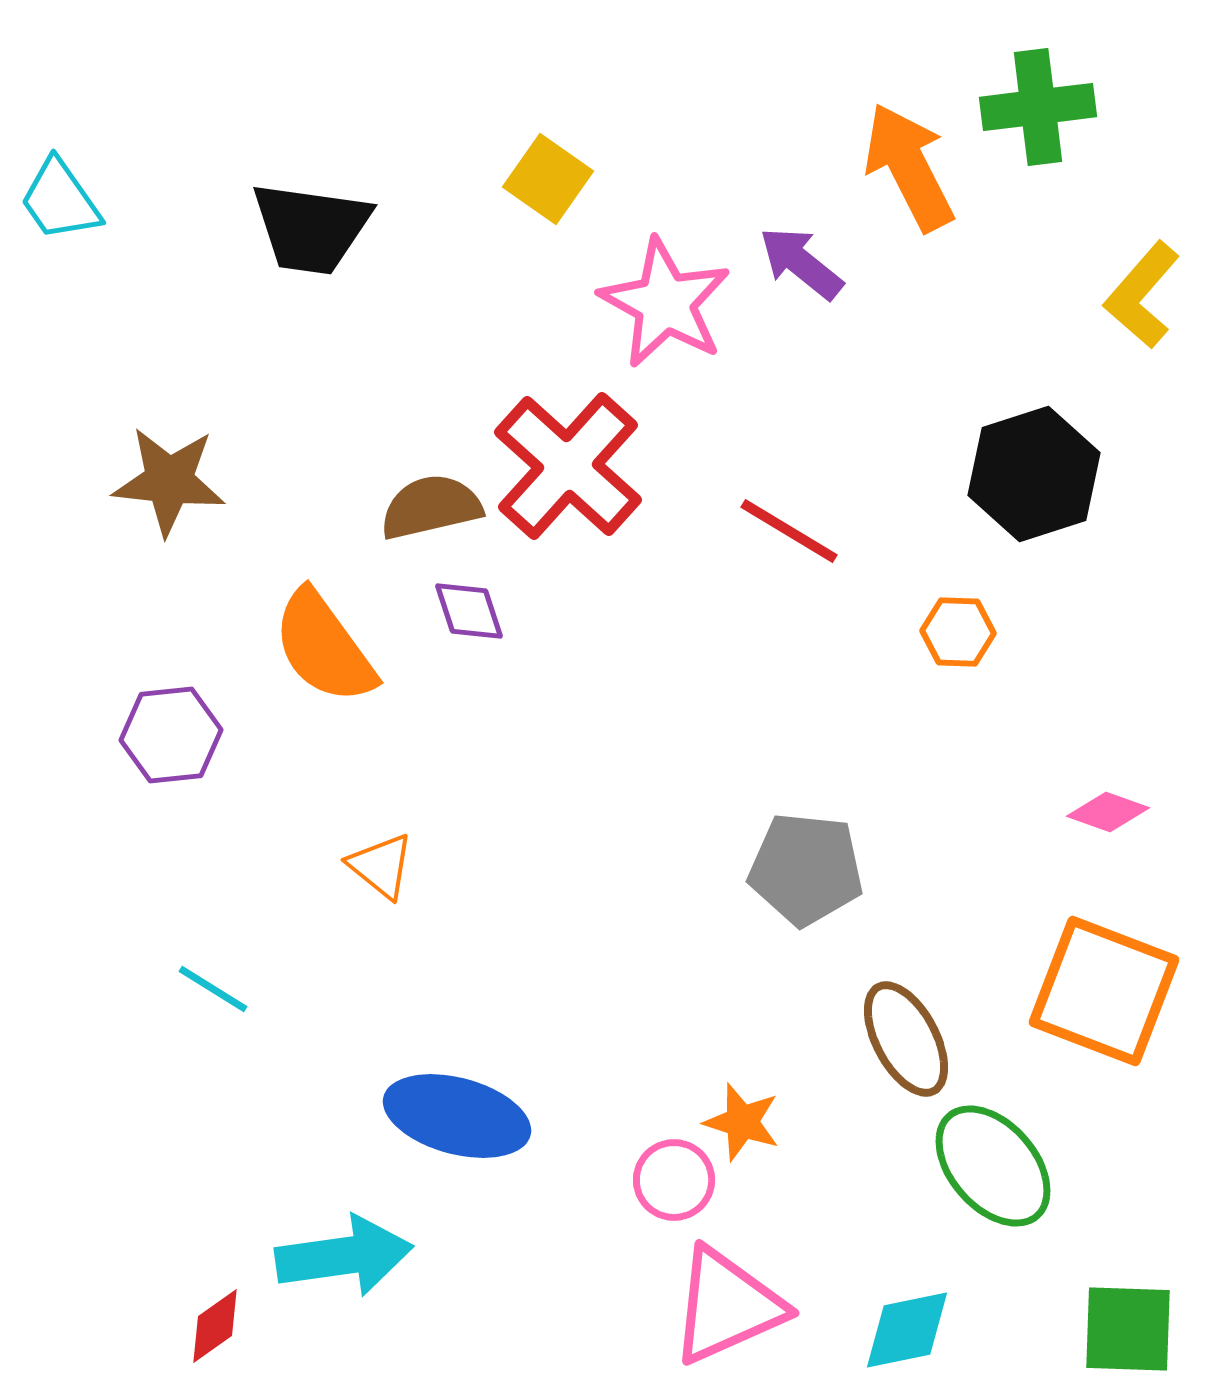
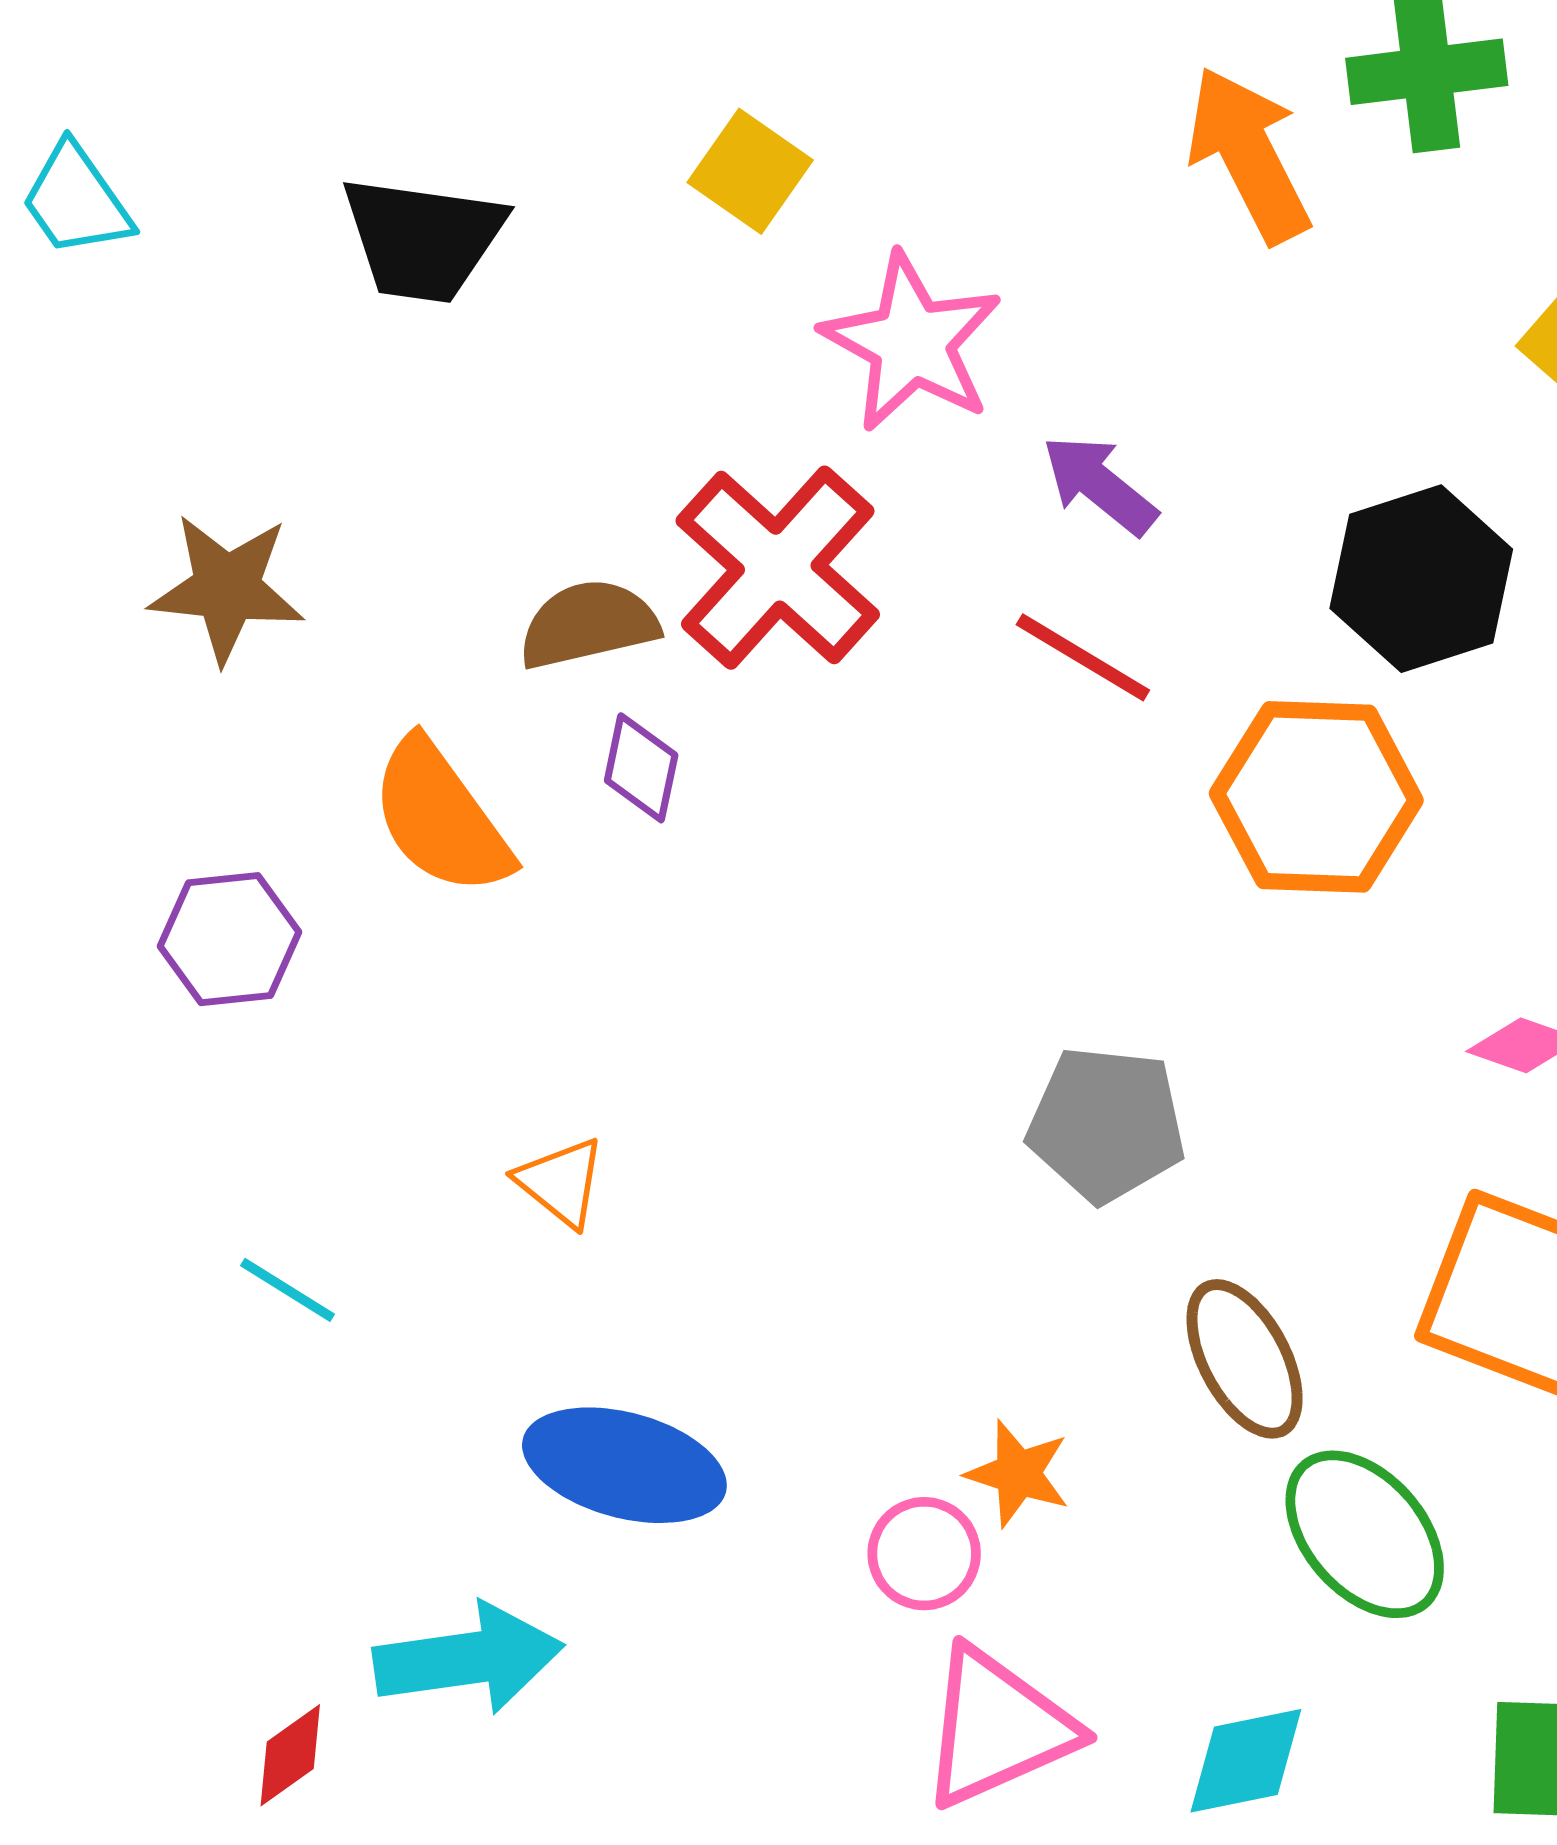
purple arrow: (801, 263) -> (1100, 485), moved
purple diamond: (469, 611) -> (641, 768), turned 30
orange hexagon: (958, 632) -> (1316, 797), size x2.0
orange triangle: (381, 866) -> (561, 1182), moved

